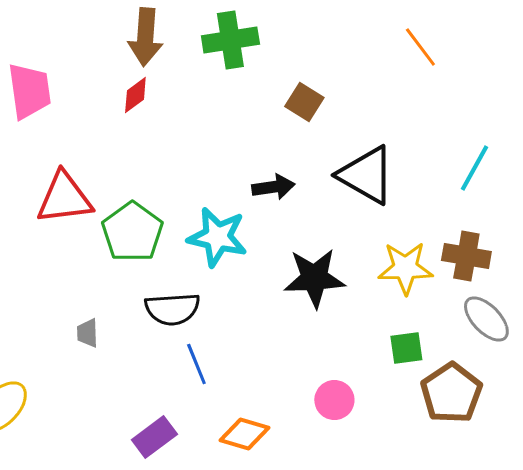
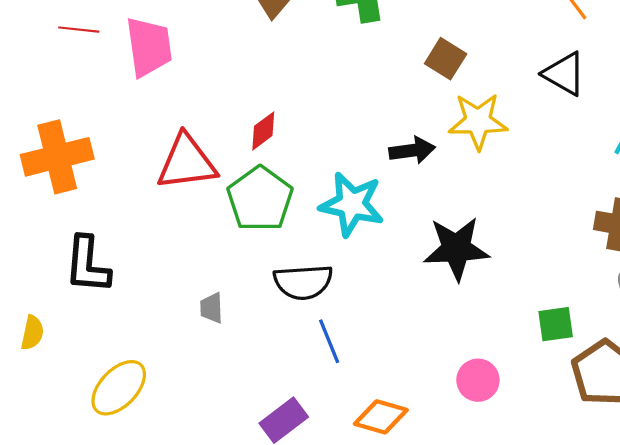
red diamond: (135, 95) -> (263, 131), moved
black triangle: (366, 175) -> (564, 74), moved, size x0.7
yellow star: (405, 268) -> (478, 121), moved

